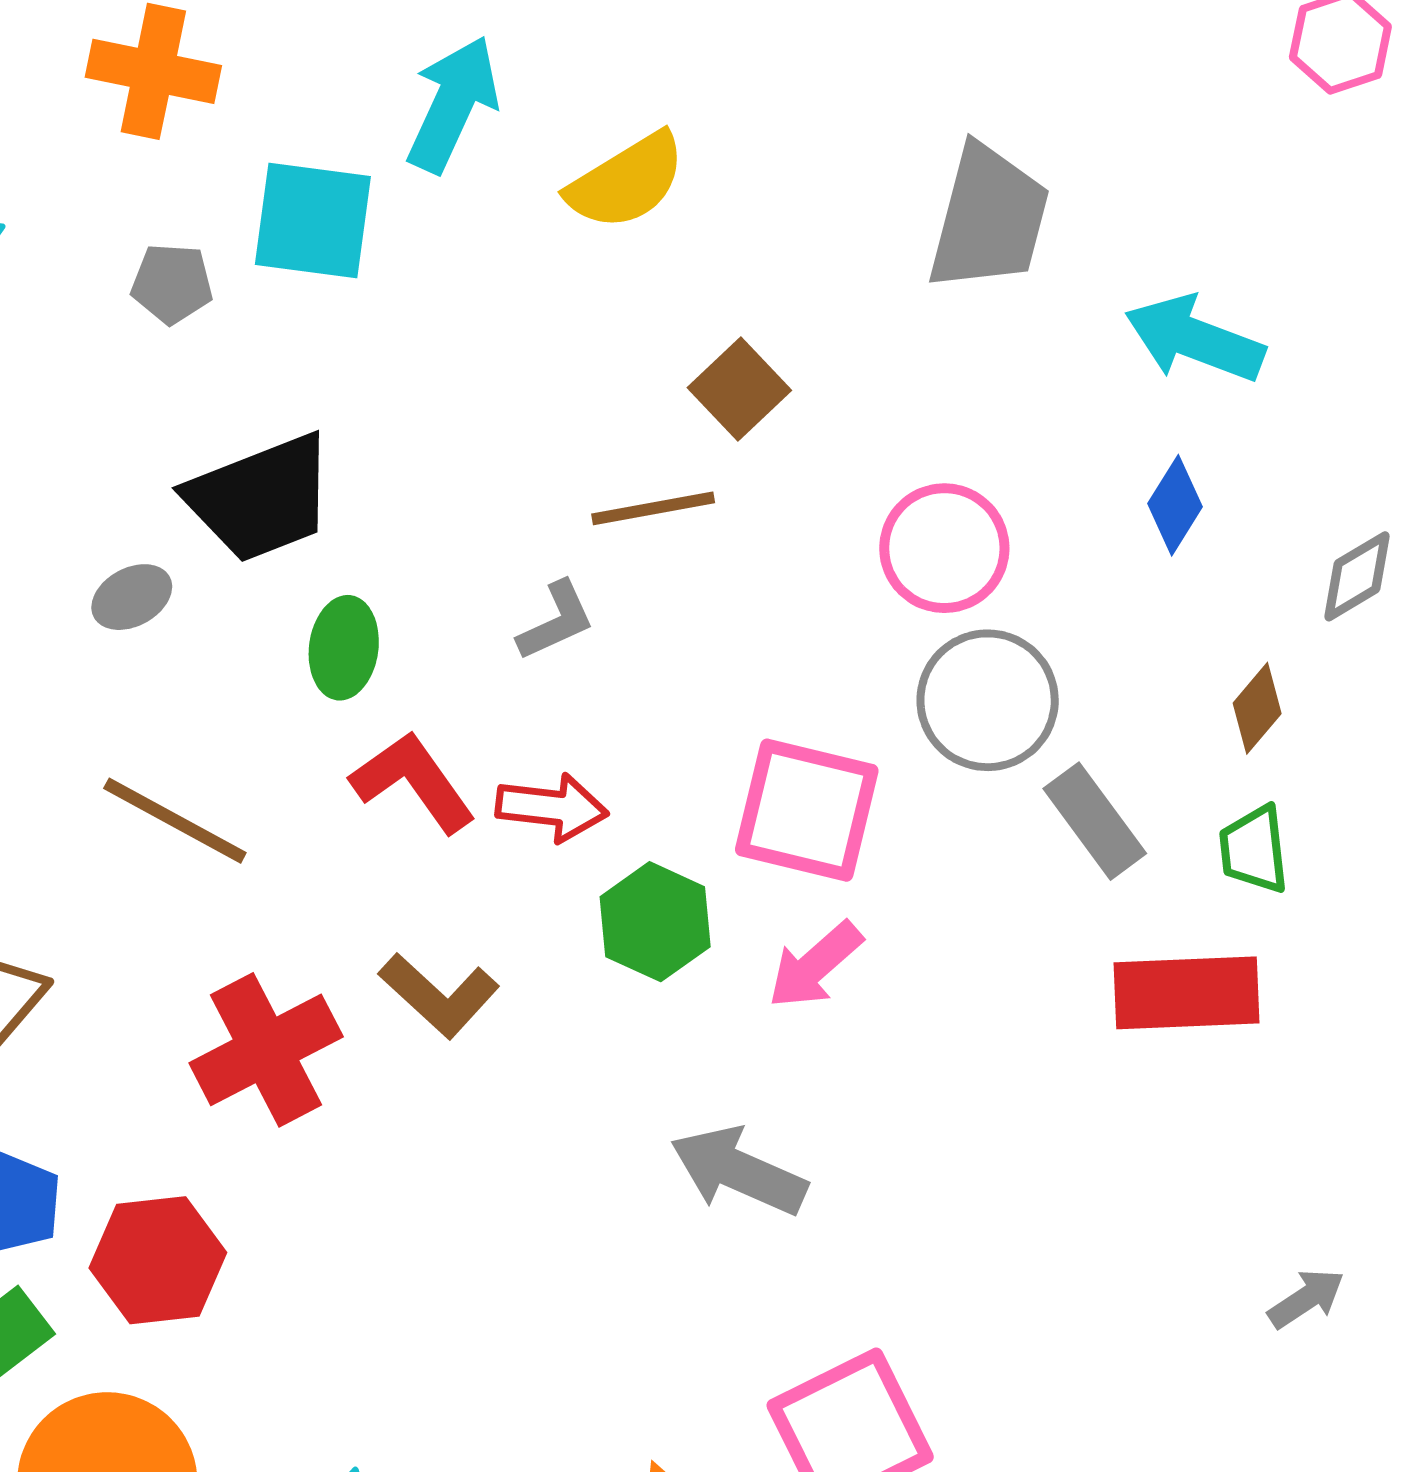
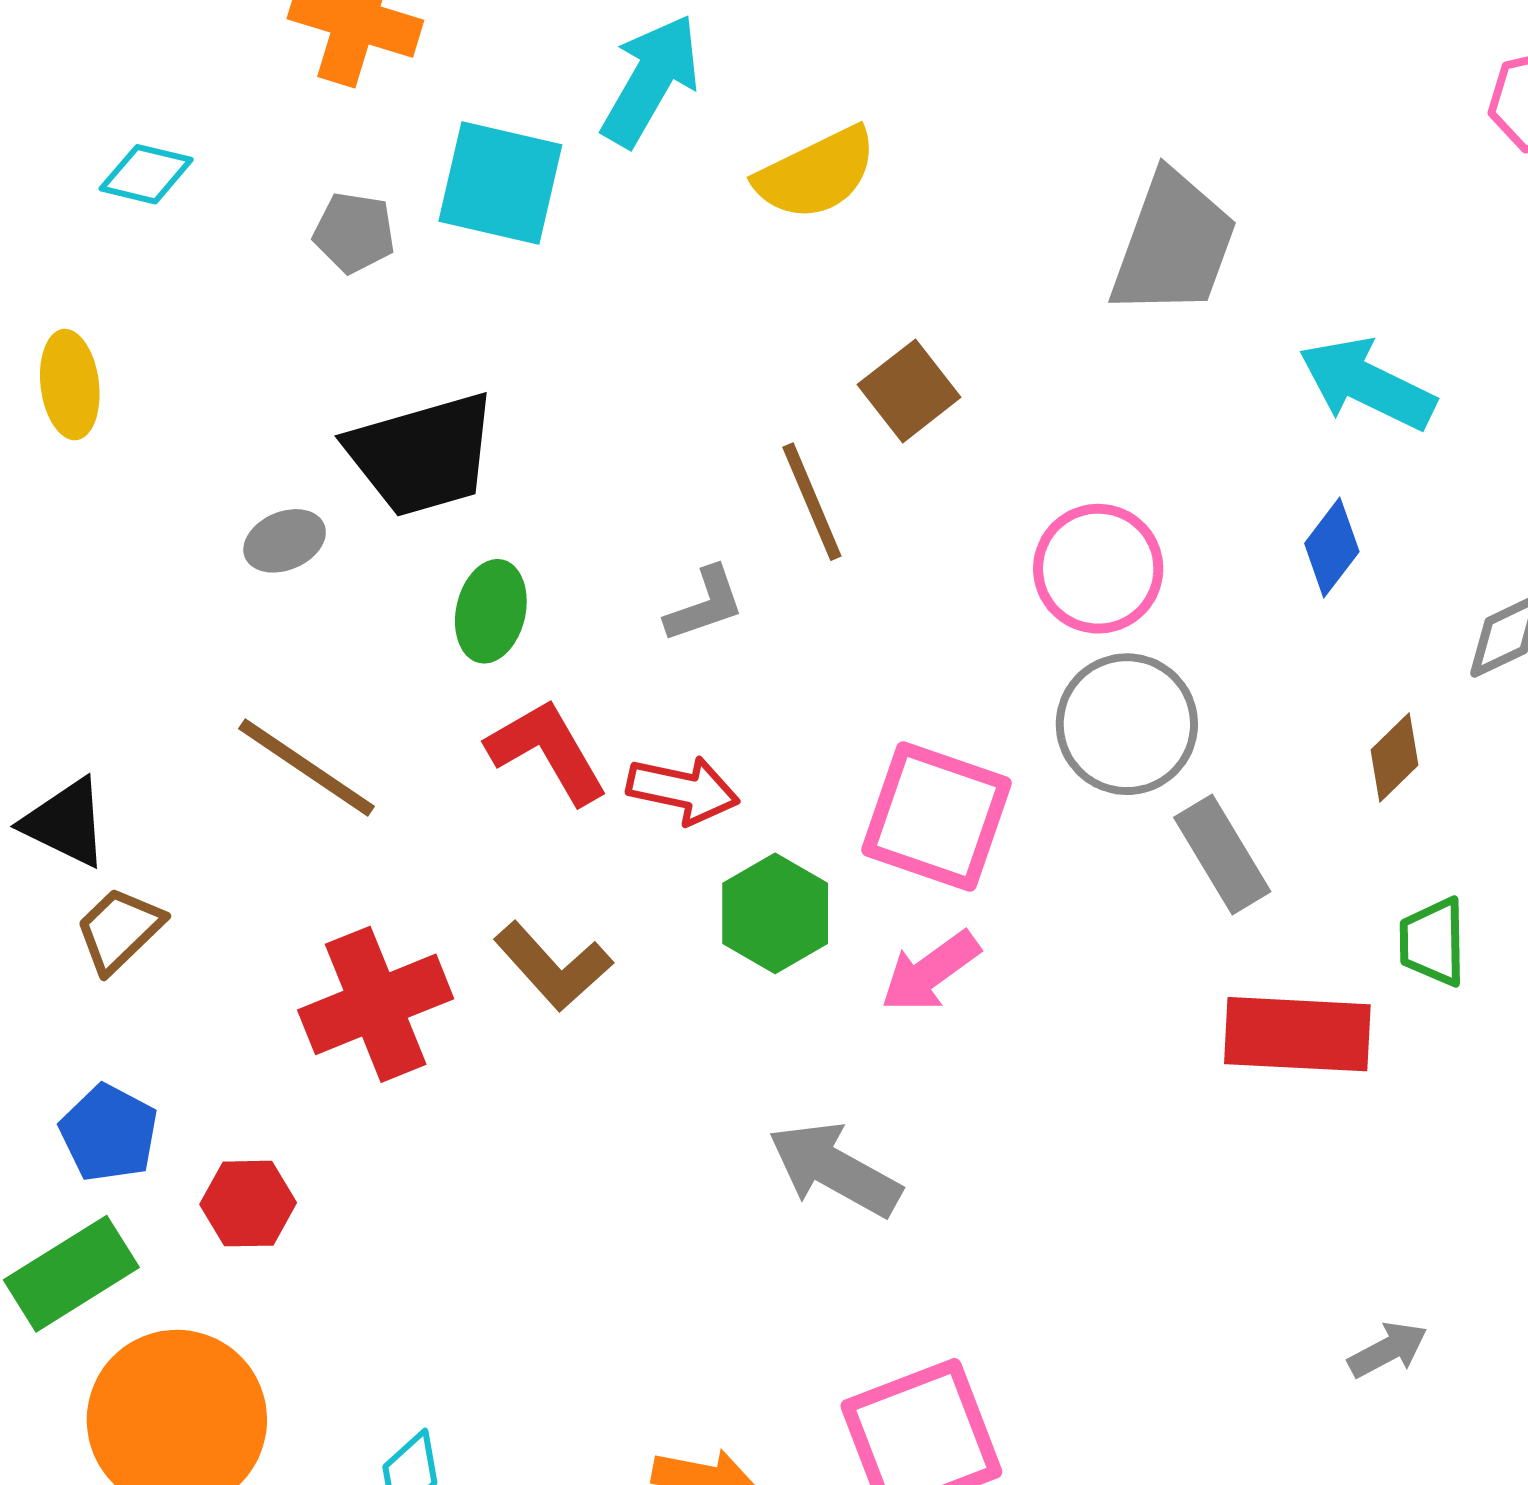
brown line: (653, 508) -> (812, 502), turned 72
green trapezoid: (1254, 850) -> (1433, 942), moved
red hexagon: (158, 1260) -> (248, 1204), size x0.7

